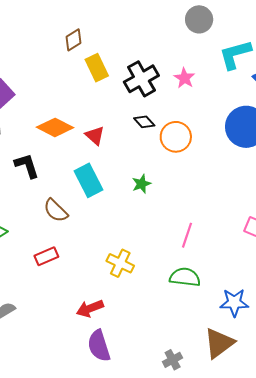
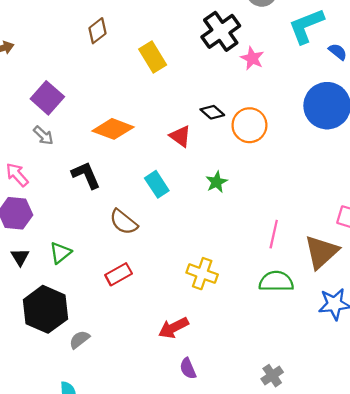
brown diamond: (73, 40) -> (98, 31), moved
black cross: (141, 79) -> (221, 31), moved
red triangle: (95, 136) -> (180, 136), moved
cyan rectangle: (89, 180) -> (157, 184), size x0.7
brown triangle: (219, 343) -> (321, 252), moved
purple semicircle: (99, 346) -> (188, 368), size x0.6

